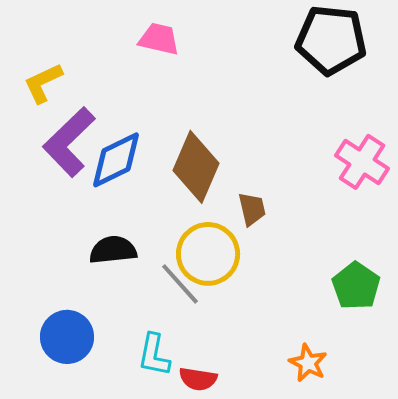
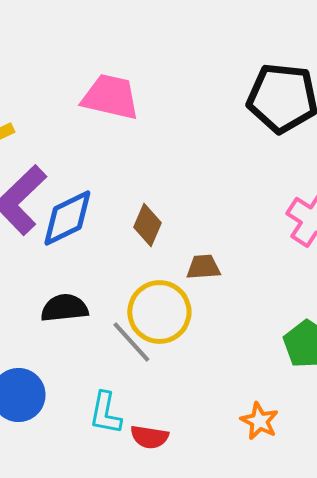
pink trapezoid: (159, 39) -> (110, 97), size x1.4
brown diamond: (196, 167) -> (147, 225), size x0.6
brown trapezoid: (252, 209) -> (203, 267), turned -81

